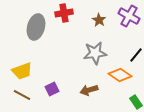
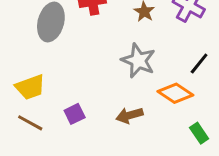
gray star: (95, 53) -> (138, 61), turned 30

